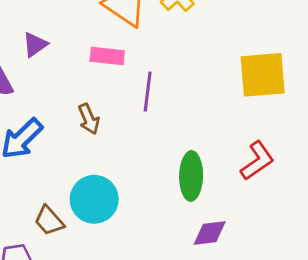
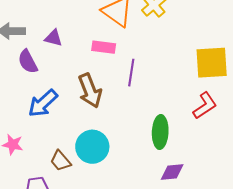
purple triangle: (35, 45) -> (54, 38), turned 48
brown arrow: (89, 119) -> (90, 91), size x1.6
red L-shape: (257, 161) -> (205, 106), moved

